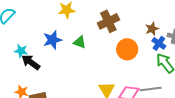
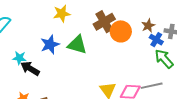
green triangle: (80, 42) -> (77, 45), size x1.5
orange circle: (127, 49) -> (121, 31), moved

